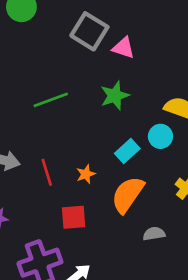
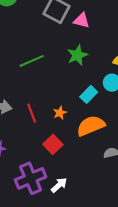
orange semicircle: (128, 195) -> (91, 126), turned 36
red square: (74, 217) -> (53, 144), turned -36

